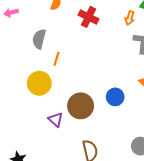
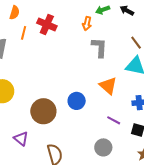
orange line: (57, 59) -> (24, 33), moved
purple triangle: (56, 119) -> (21, 139), moved

